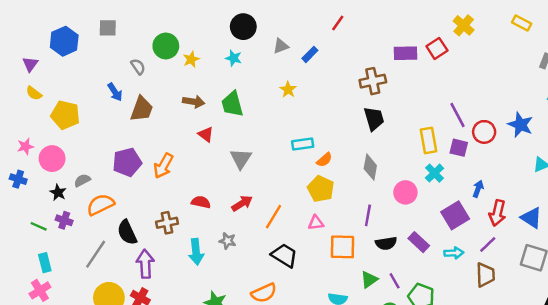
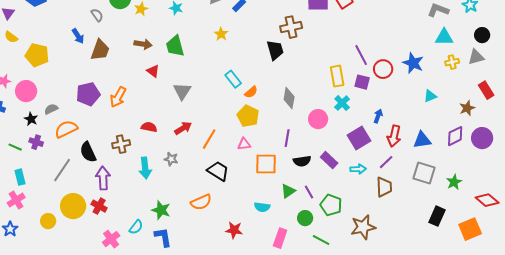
black trapezoid: (374, 119) -> (275, 50), moved
cyan rectangle: (303, 144) -> (233, 79), turned 60
blue triangle: (531, 218) -> (422, 140), turned -42

